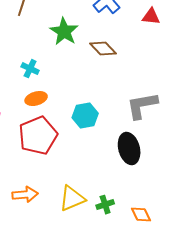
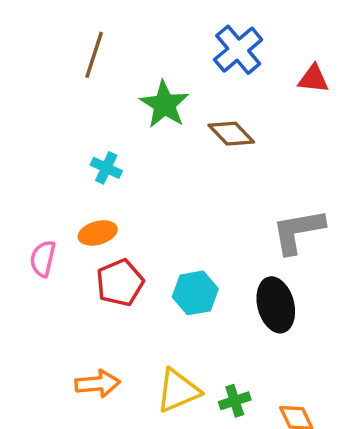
orange ellipse: (36, 99) -> (98, 233), moved
cyan hexagon: (85, 116) -> (195, 293), moved
red pentagon: (38, 136) -> (120, 283), size x0.7

